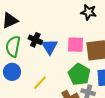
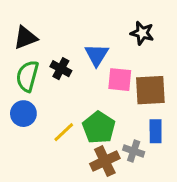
blue triangle: (50, 47) -> (97, 55), moved
green pentagon: (79, 74) -> (99, 127), moved

